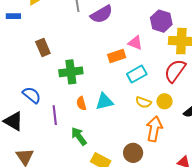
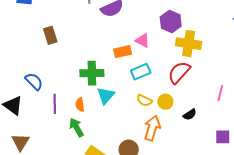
green cross: (71, 72) -> (92, 73), moved
cyan triangle: (104, 101) -> (106, 95), turned -42
orange semicircle: (81, 103) -> (80, 105), moved

